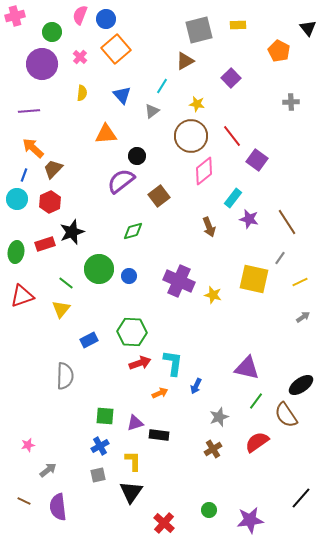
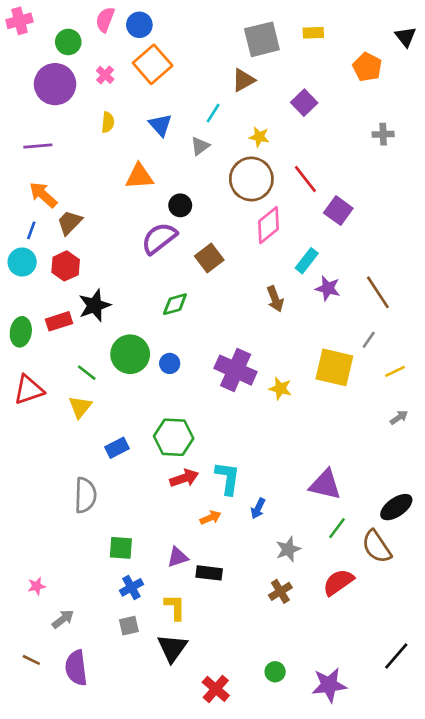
green square: (105, 416) -> (121, 548), moved

